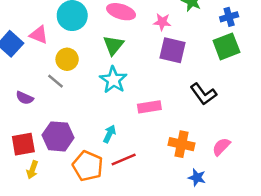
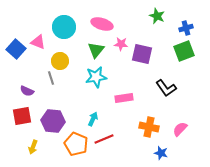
pink star: (162, 22) -> (121, 44), moved
cyan star: (113, 80) -> (96, 77), turned 30
gray line: (55, 81) -> (51, 78), turned 32
red square: (23, 144) -> (22, 116), moved

